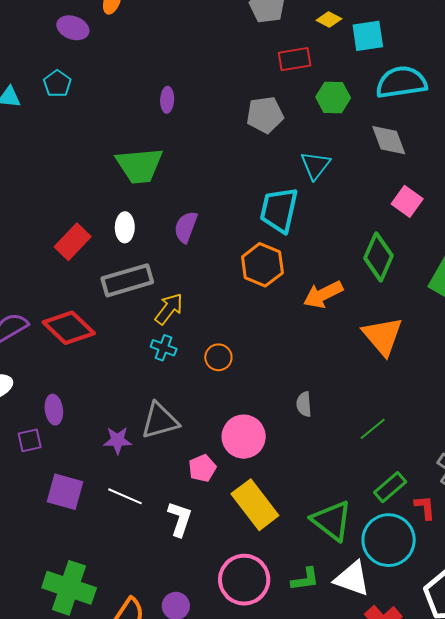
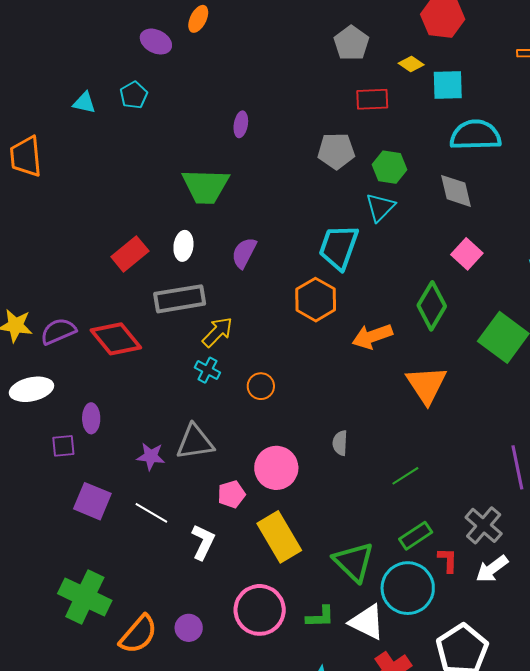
green hexagon: (333, 97) -> (390, 167), moved

